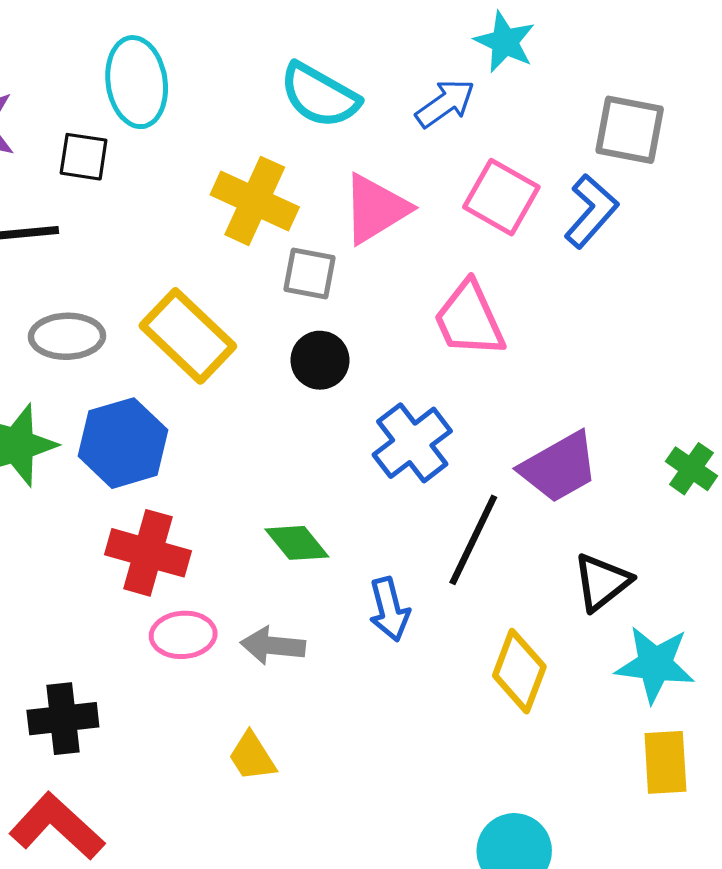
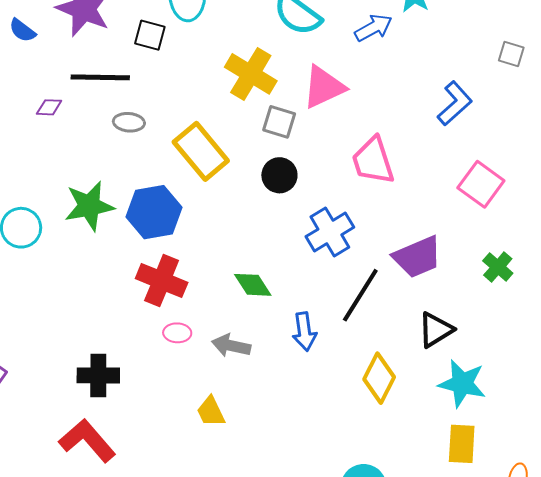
gray square: (630, 130) -> (511, 54), moved, size x0.6
pink square: (501, 197) -> (481, 184), moved
gray ellipse: (67, 336) -> (129, 122), moved, size x0.7
pink ellipse: (183, 635) -> (177, 333), size x0.7

